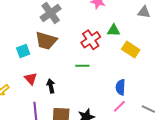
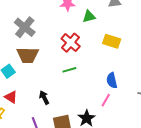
green triangle: (114, 30) -> (89, 16), moved
red triangle: (31, 79) -> (11, 97), moved
pink line: (119, 106) -> (106, 100), moved

